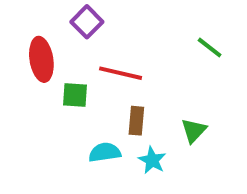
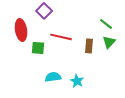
brown rectangle: (136, 121) -> (89, 46), moved
green triangle: (194, 131) -> (109, 42), moved

